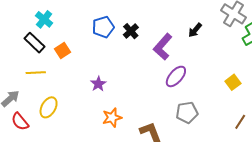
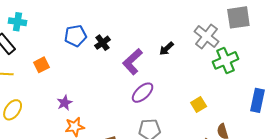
cyan cross: (44, 19) -> (17, 22), turned -36
orange square: (62, 51) -> (42, 65), moved
purple star: (98, 84) -> (65, 103), moved

